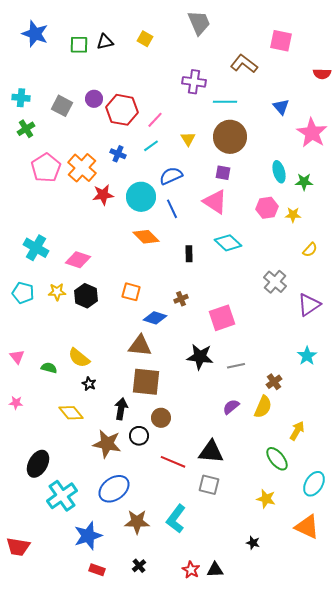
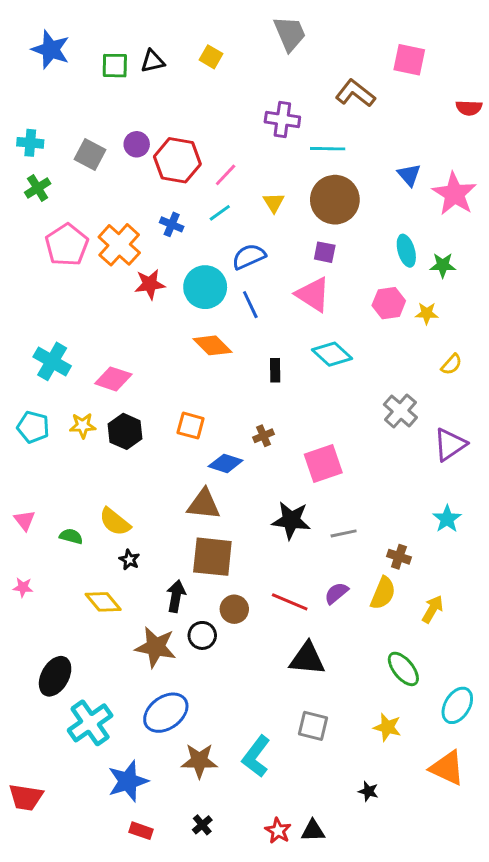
blue triangle: (281, 107) -> (409, 175), moved
brown cross: (274, 382) -> (399, 557), turned -35
yellow arrow: (297, 431) -> (433, 609), moved
red line: (173, 462) -> (290, 602), moved
gray square: (209, 485) -> (313, 726), moved

